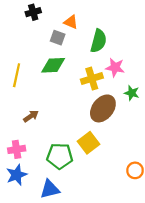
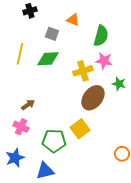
orange triangle: (71, 22) -> (73, 20), moved
green semicircle: (98, 41) -> (101, 36), moved
yellow line: (17, 75) -> (20, 54), moved
pink cross: (17, 149) -> (21, 127), moved, turned 35

